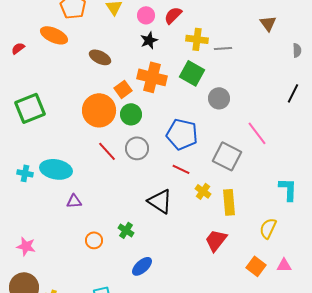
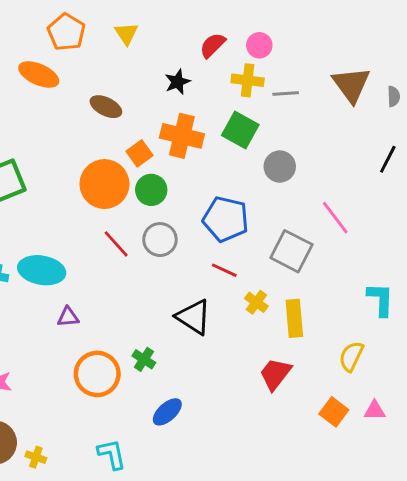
pink circle: (146, 15) -> (259, 45), moved
brown triangle: (268, 23) -> (351, 85), moved, size x1.6
orange circle: (94, 240) -> (97, 374), size x1.8

